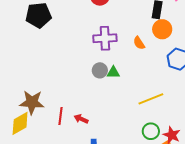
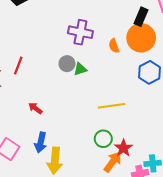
orange circle: (162, 29) -> (141, 38), size x1.4
green triangle: (113, 72) -> (80, 69), turned -32
red line: (60, 116) -> (18, 65), moved

